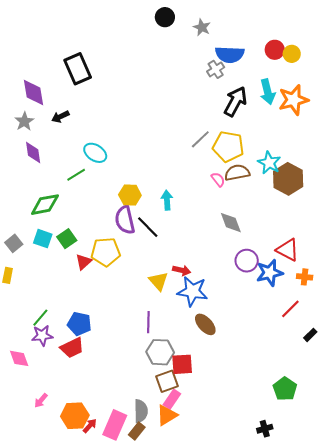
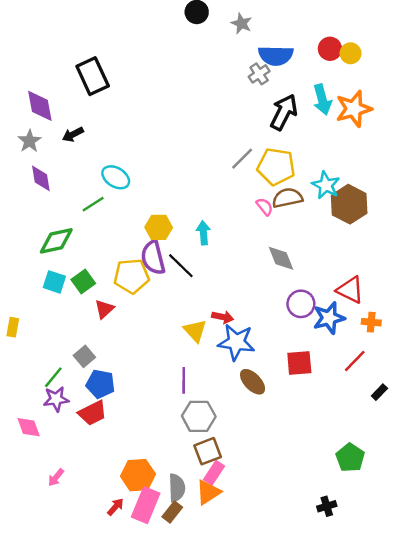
gray square: (14, 243) -> (84, 356), moved
yellow pentagon: (106, 252) -> (132, 276), moved
red square: (182, 364) -> (299, 363), moved
orange hexagon: (75, 416) -> (138, 475), moved

